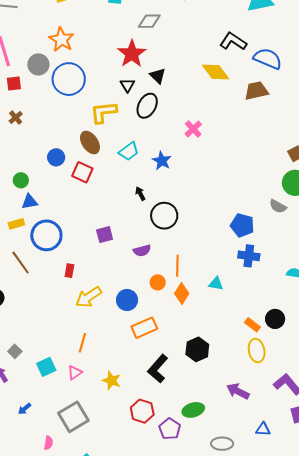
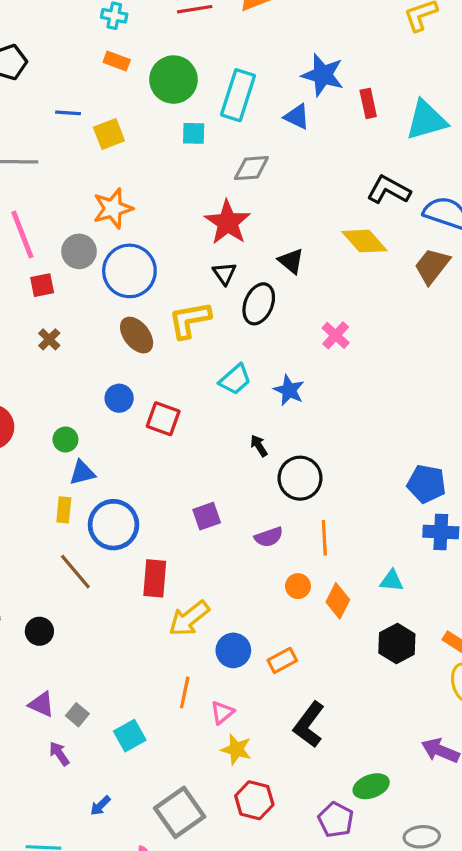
orange star: (61, 39) -> (113, 208), turned 30
black triangle: (158, 76) -> (291, 261), moved
brown trapezoid: (256, 91) -> (432, 266), turned -35
brown ellipse: (90, 142) -> (137, 335), moved
yellow rectangle: (16, 224) -> (64, 510), turned -63
orange line: (177, 266) -> (324, 538), moved
red rectangle: (69, 271) -> (155, 578), size x1.6
blue circle: (127, 300) -> (233, 650), moved
orange rectangle: (144, 328) -> (282, 660), size x0.7
black hexagon: (197, 349) -> (397, 643), moved
pink triangle: (75, 373) -> (222, 713), moved
red hexagon: (142, 411) -> (254, 800), moved

